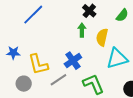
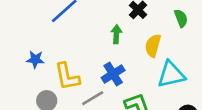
green semicircle: (122, 15) -> (181, 18), turned -64
green arrow: (82, 30) -> (116, 34), moved

